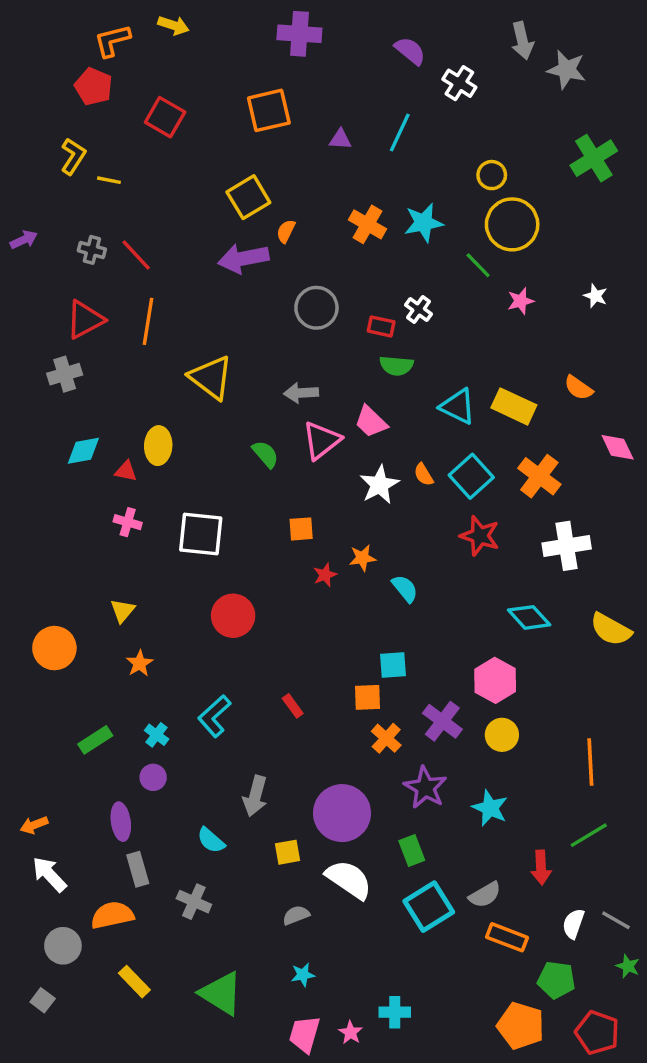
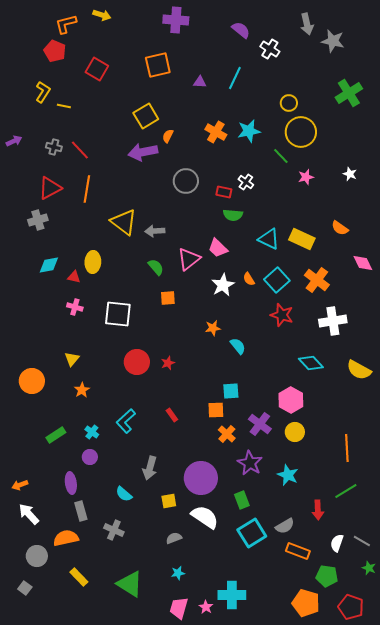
gray arrow: (301, 393) -> (155, 231), moved
orange square: (301, 529) -> (168, 298), moved
red star: (325, 575) -> (168, 363), moved
cyan cross: (395, 1012) -> (232, 595), size x1.5

